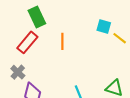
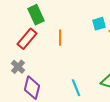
cyan square: (104, 27) -> (99, 24), turned -32

